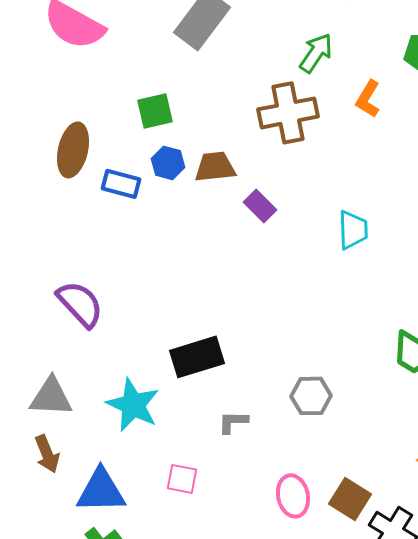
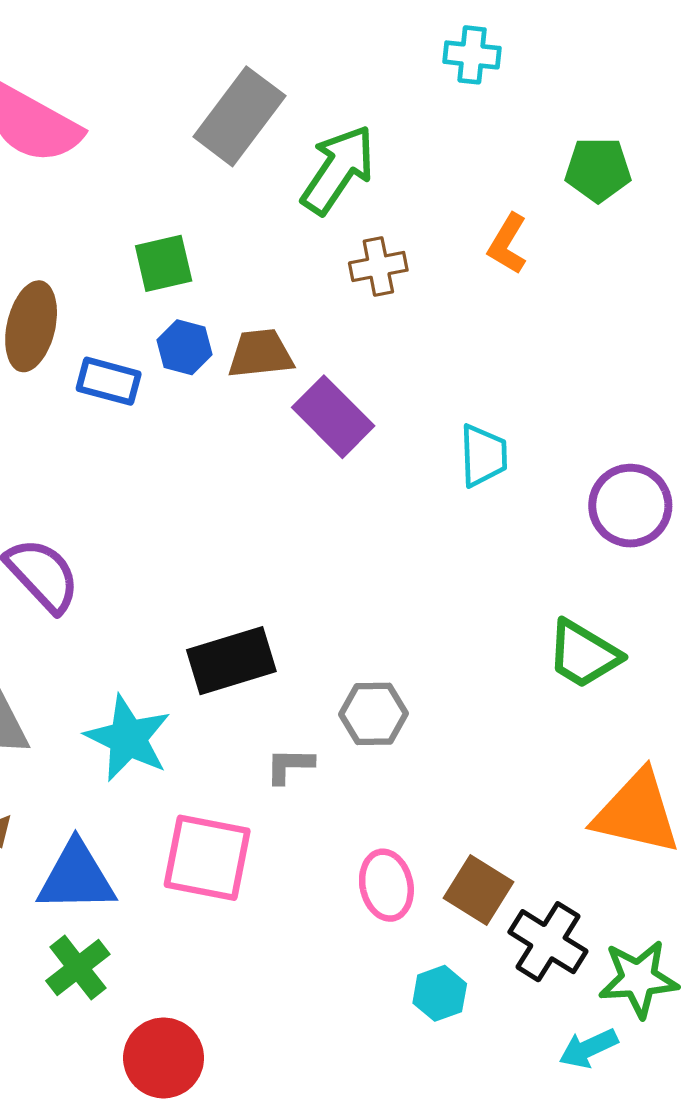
green arrow: (316, 53) -> (338, 170), moved, size x1.4
brown cross: (288, 113) -> (378, 267), size x0.6
purple rectangle: (260, 206) -> (333, 417), size x1.5
gray hexagon: (311, 396) -> (374, 714), moved
pink square: (182, 479) -> (207, 858), size x1.8

